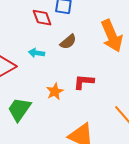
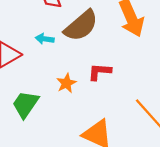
brown semicircle: (68, 42) -> (81, 26), size x1.8

